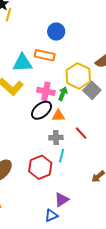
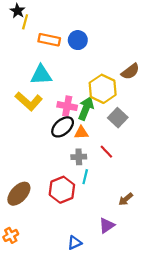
orange rectangle: (45, 55) -> (49, 40), moved
gray square: (92, 90) -> (118, 118), moved
green arrow: (63, 94) -> (86, 108), size x1.5
purple triangle: (62, 200) -> (107, 225), moved

